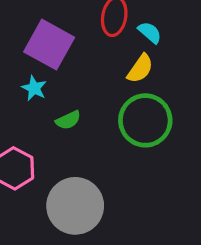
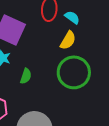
green semicircle: (68, 120) -> (26, 76), turned -42

